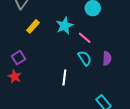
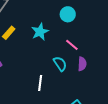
pink line: (85, 38) -> (72, 45), moved

